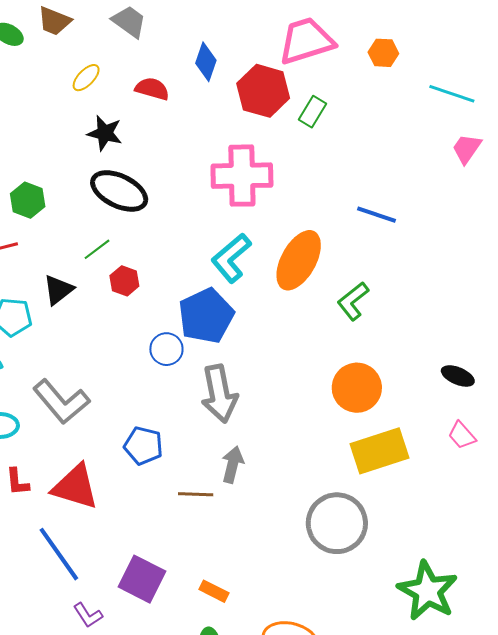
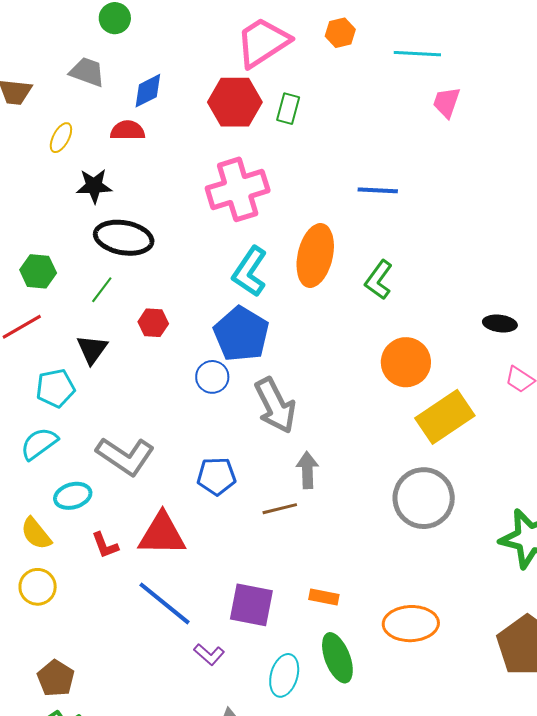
blue diamond: (206, 62) -> (148, 91), moved, turned 60
green line: (97, 249) -> (102, 290), moved

